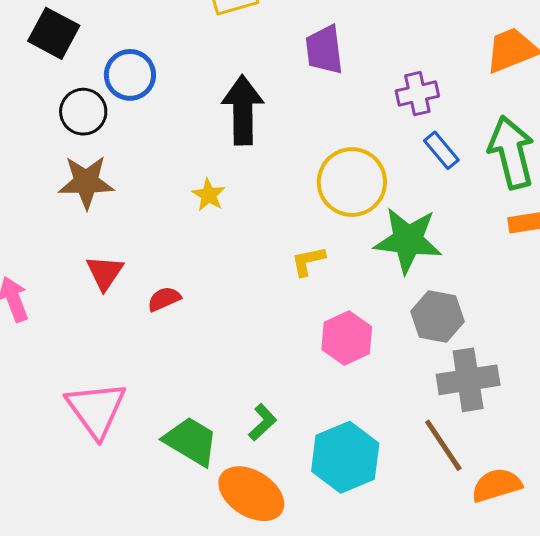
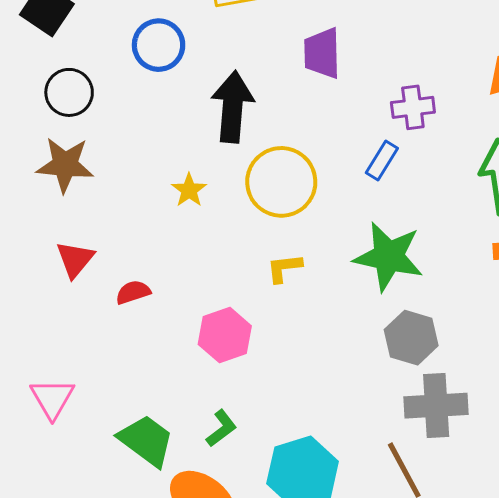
blue circle: (130, 75) -> (159, 45), moved
blue rectangle: (441, 150) -> (382, 161), moved, turned 66
yellow circle: (352, 182) -> (281, 182), moved
pink hexagon: (347, 338) -> (225, 335), moved
pink triangle: (96, 409) -> (52, 398), size x0.7

